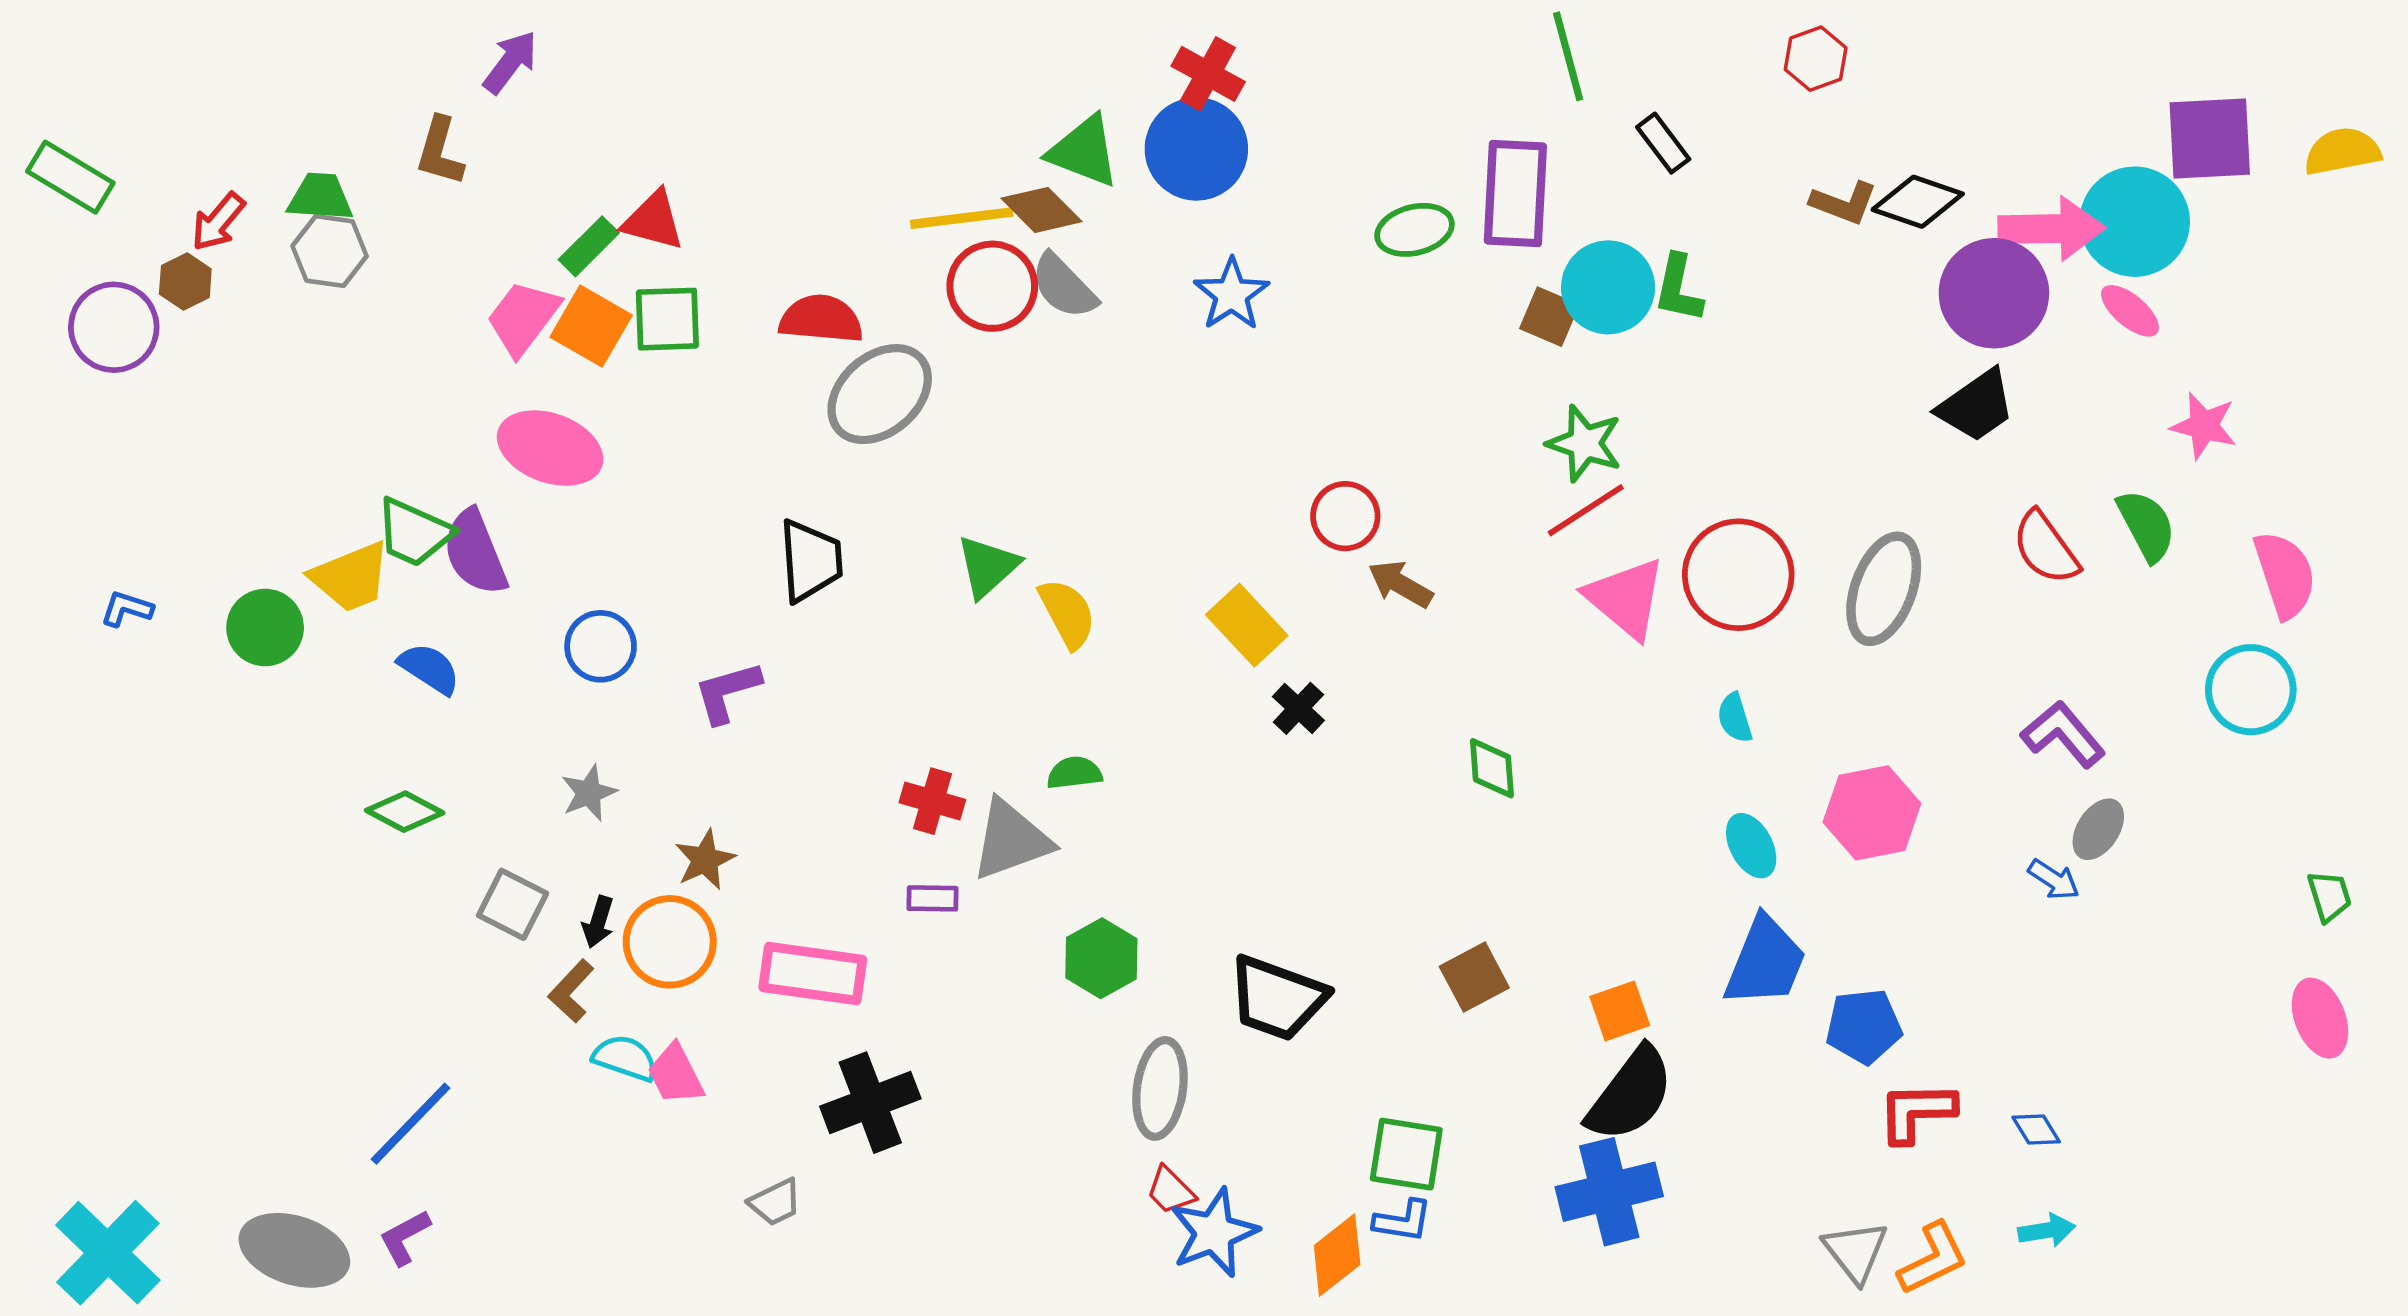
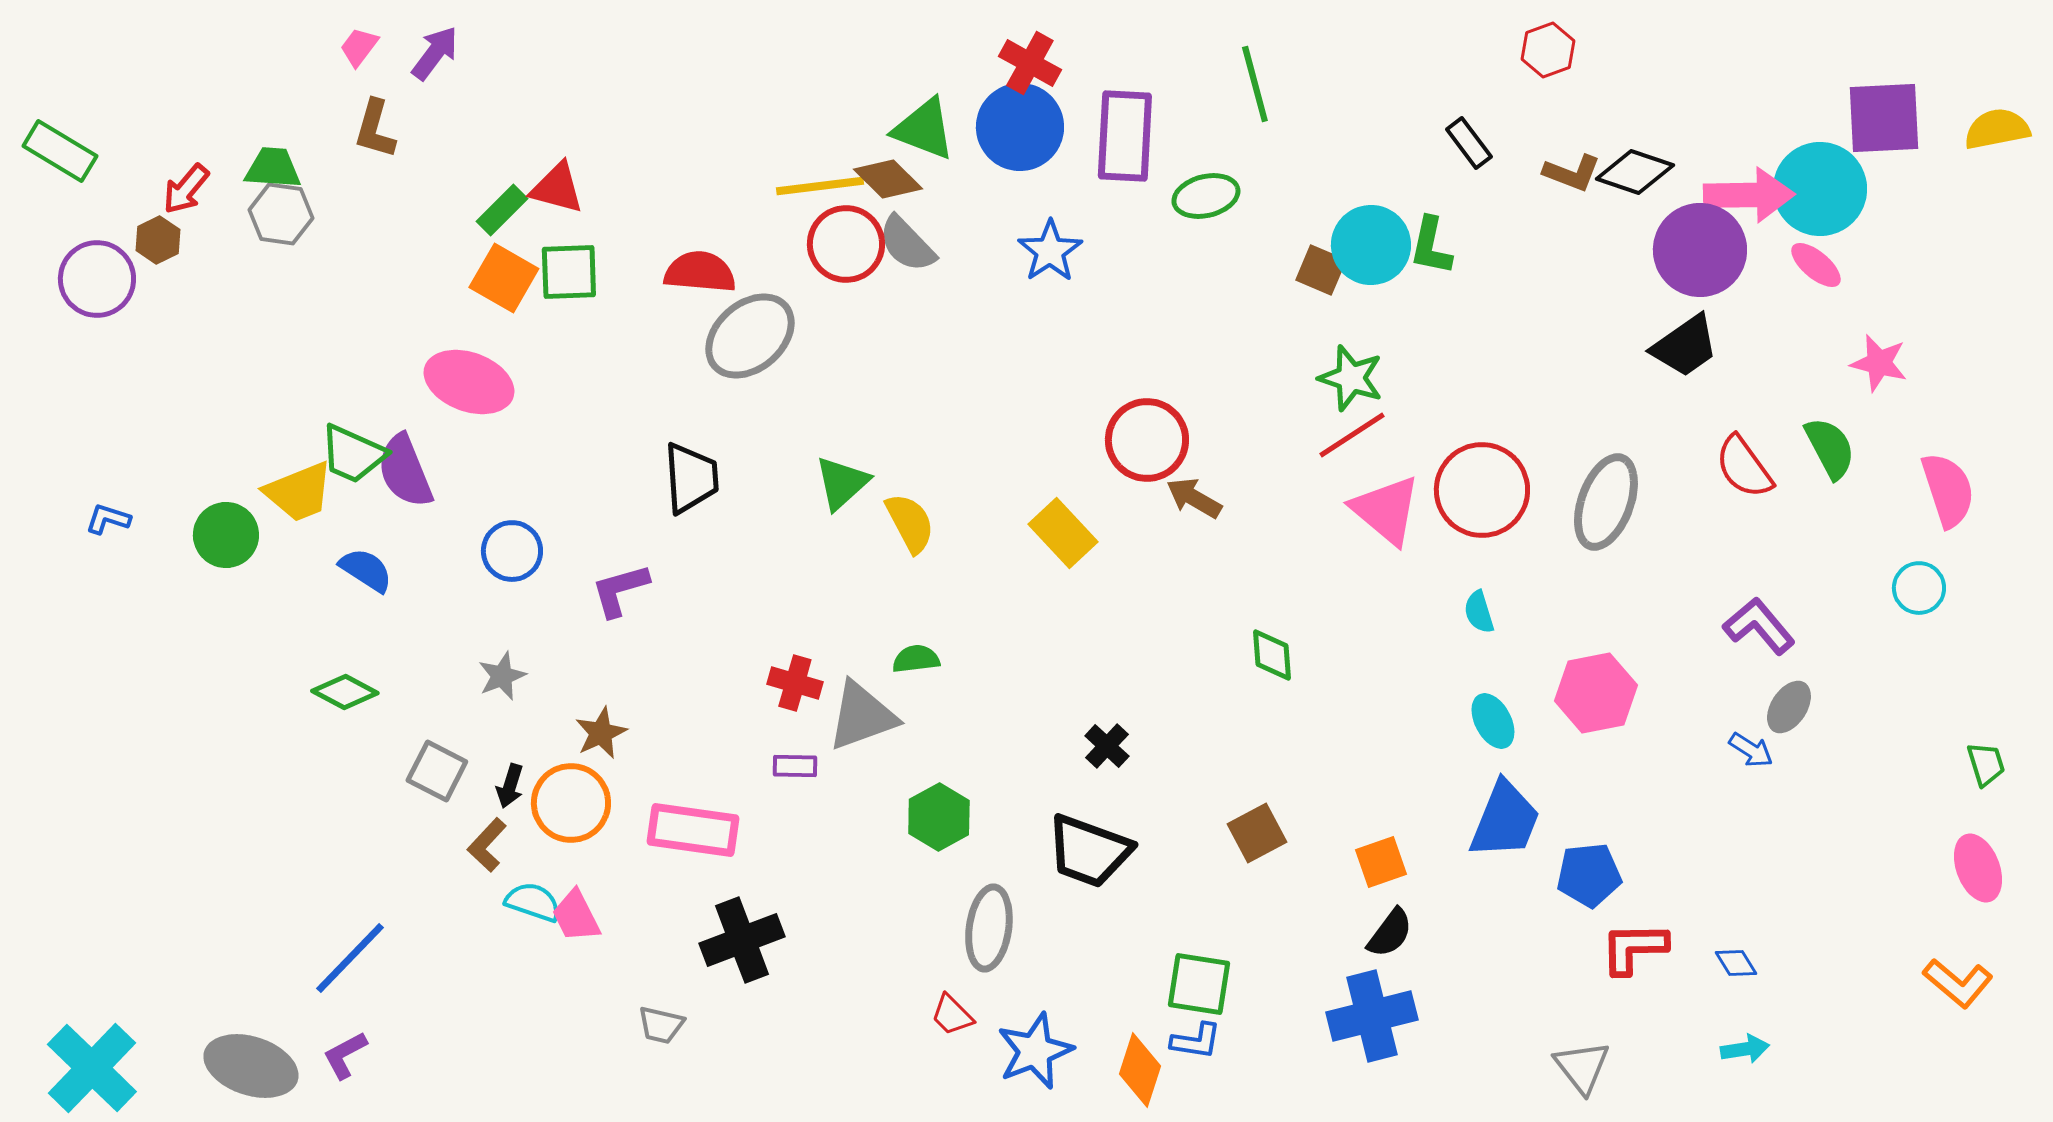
green line: (1568, 56) -> (1255, 84), moved
black rectangle: (1663, 143) -> (1469, 143), moved
purple rectangle: (1515, 194) -> (1125, 136), moved
pink trapezoid: (523, 318) -> (359, 47), moved, size x0.6
red circle: (1345, 516) -> (1147, 440), size x1.4
cyan circle: (2251, 690) -> (1919, 588), size x0.7
black cross: (1298, 708) -> (1107, 746), moved
black semicircle: (1630, 1094) -> (1390, 933), size x0.6
red trapezoid: (1171, 1190) -> (952, 1015), moved
gray trapezoid: (775, 1202) -> (661, 1025), turned 39
orange diamond: (1337, 1255) -> (1140, 1070), turned -34
orange L-shape: (1933, 1259) -> (1958, 983), moved, turned 66

